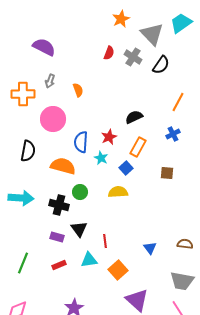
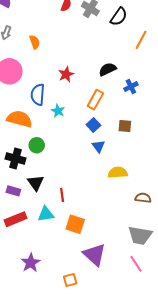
orange line: (178, 102) -> (141, 40), moved
black semicircle: (134, 117) -> (108, 69), moved
red star: (109, 137) -> (66, 74), moved
blue square: (126, 168) -> (93, 125), moved
yellow semicircle: (118, 192) -> (118, 173), moved
blue triangle: (150, 248) -> (98, 146), moved
red rectangle: (59, 265) -> (15, 219), size x1.5
orange square: (118, 270) -> (75, 224), turned -30

